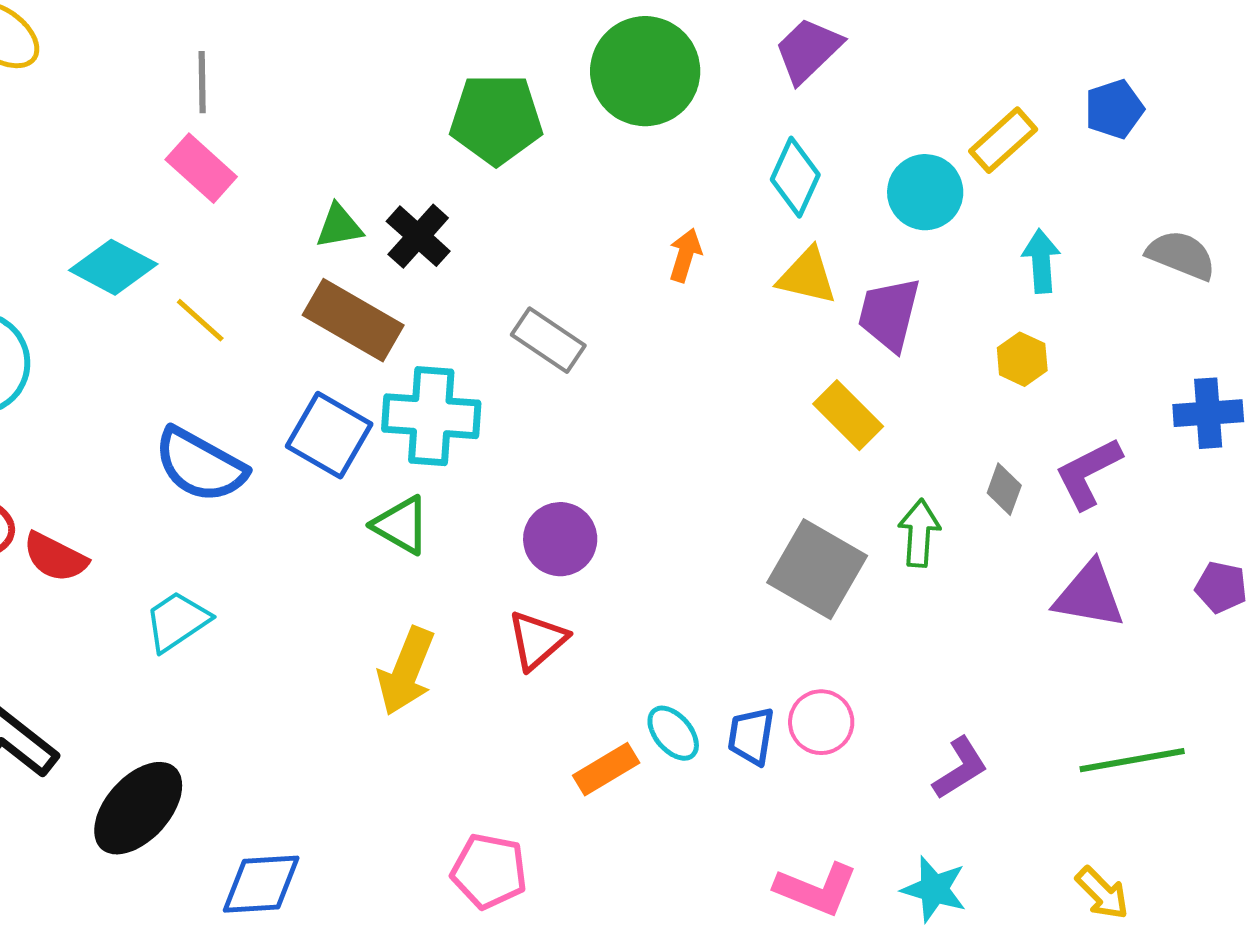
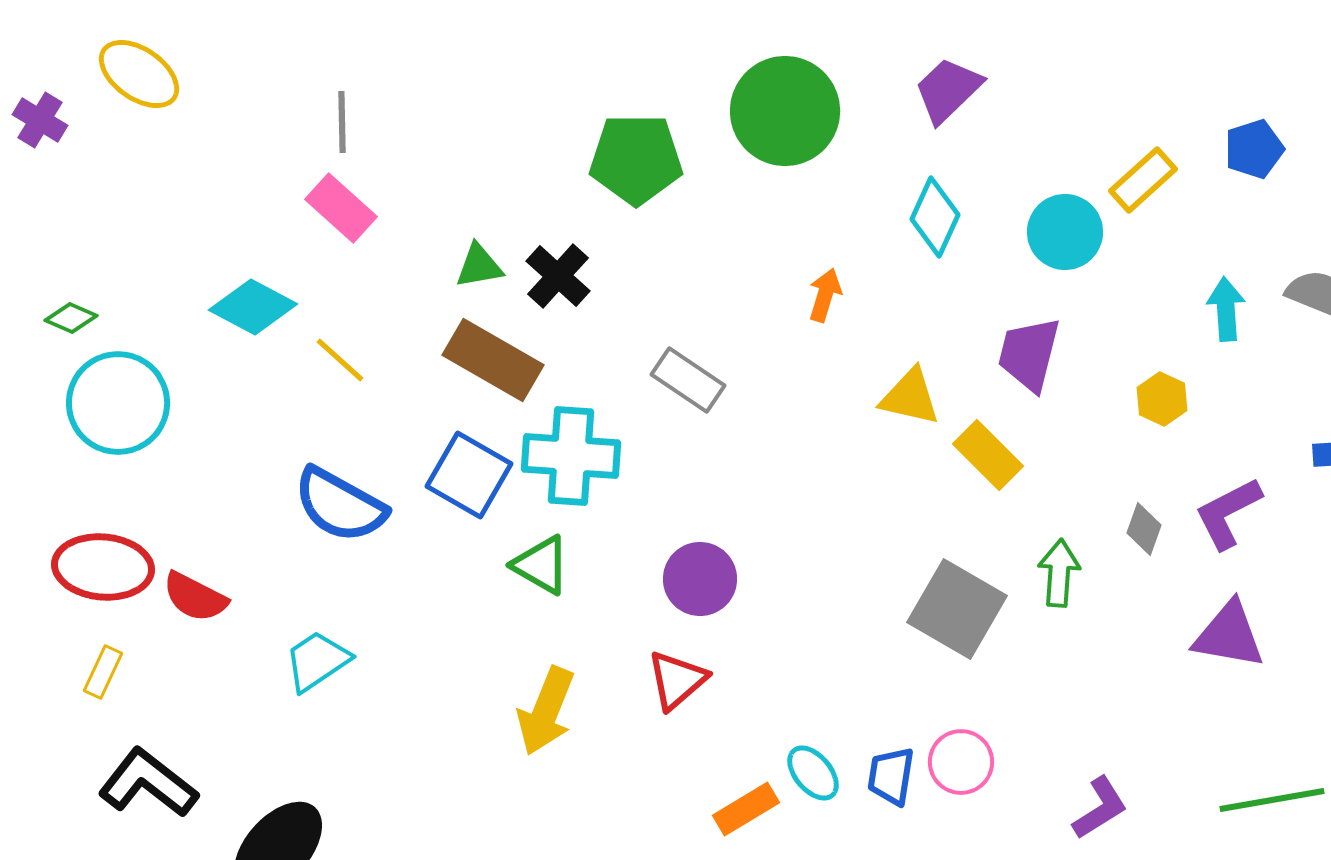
cyan arrow: (1041, 261) -> (1226, 309), moved
yellow triangle: (807, 276) -> (910, 397), moved

